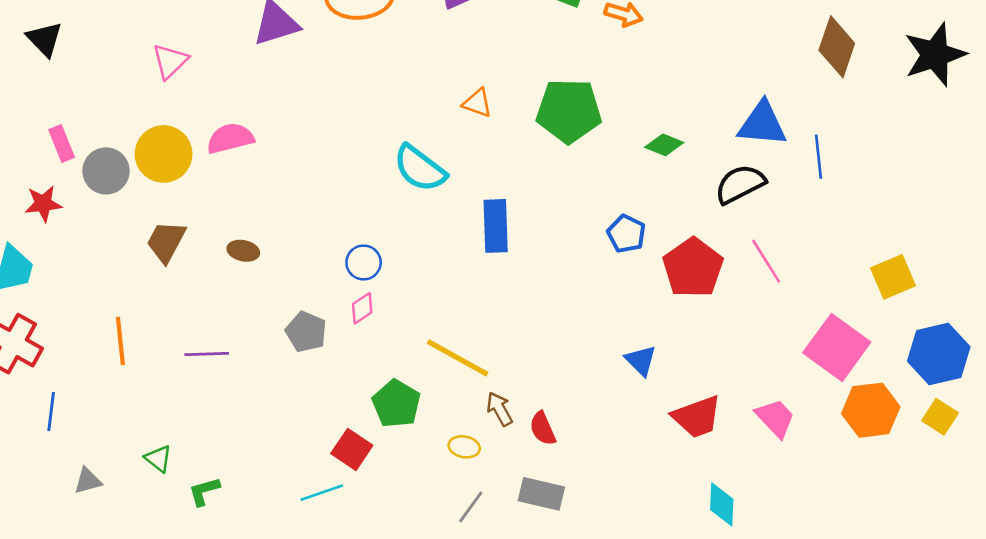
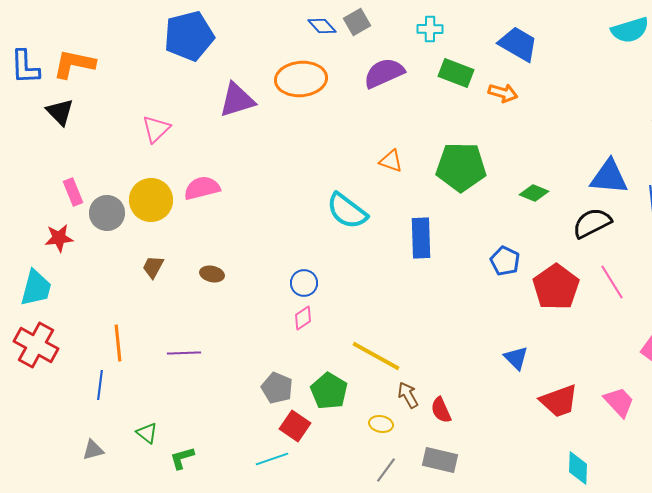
blue rectangle: (496, 226) -> (421, 238), moved
brown trapezoid: (166, 242) -> (153, 267), size x0.7
gray pentagon: (306, 332) -> (277, 388), moved
blue line: (51, 412) -> (100, 385), moved

